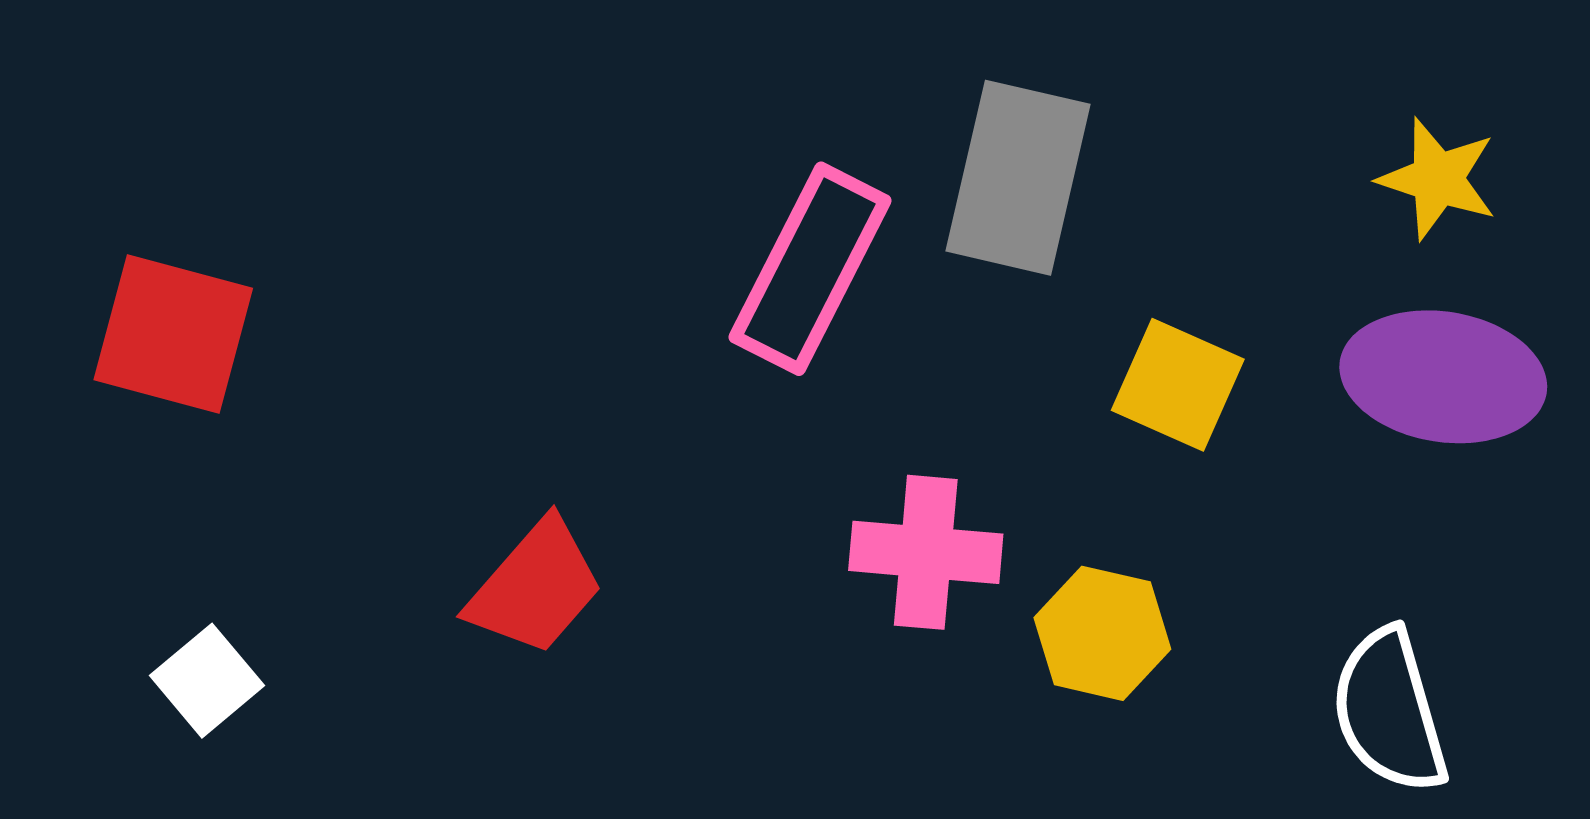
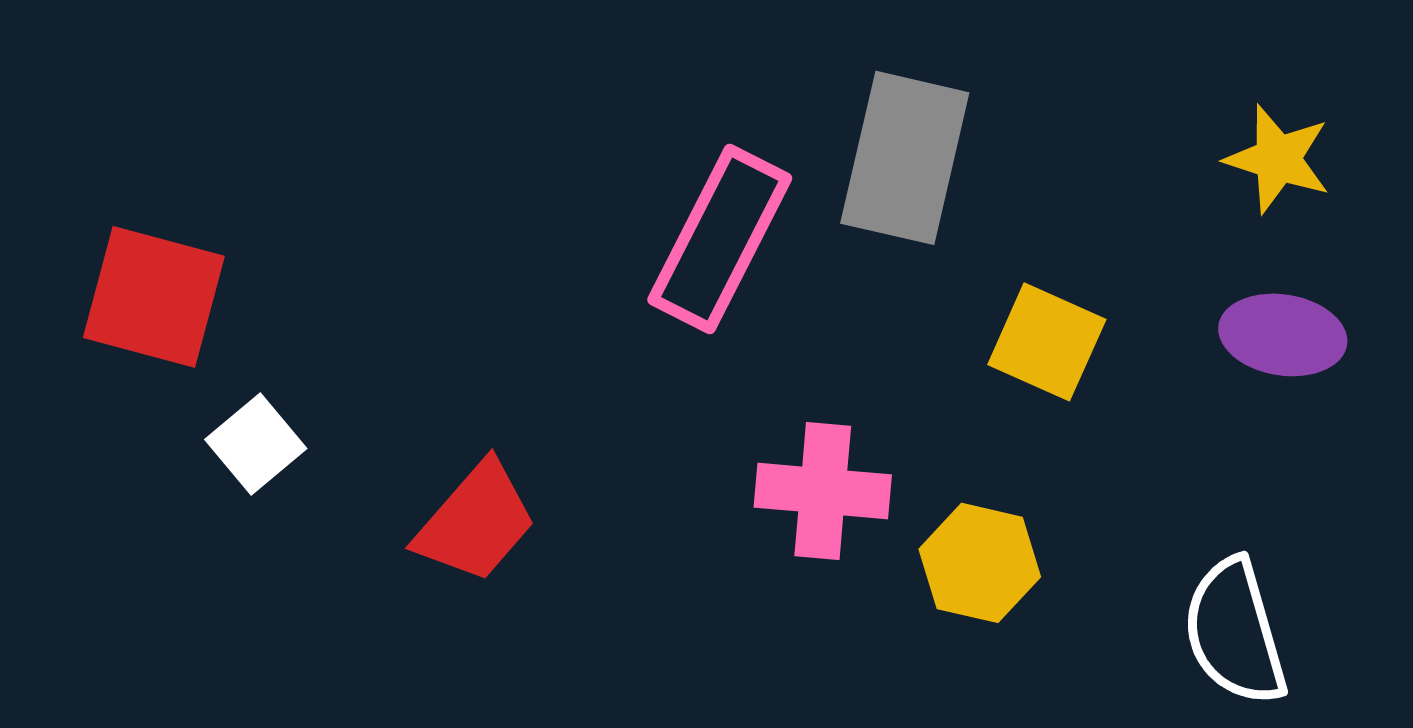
purple ellipse: (1443, 377) -> (1283, 335), size x0.7
white square: (207, 681) -> (256, 444), moved

